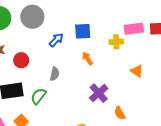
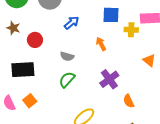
blue square: (83, 31) -> (111, 15), moved
gray semicircle: (55, 74) -> (67, 56), turned 88
green semicircle: (38, 96) -> (67, 80), moved

